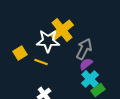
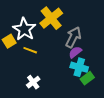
white star: (48, 41) -> (24, 29), moved, turned 30
cyan cross: (90, 79) -> (79, 67), turned -30

